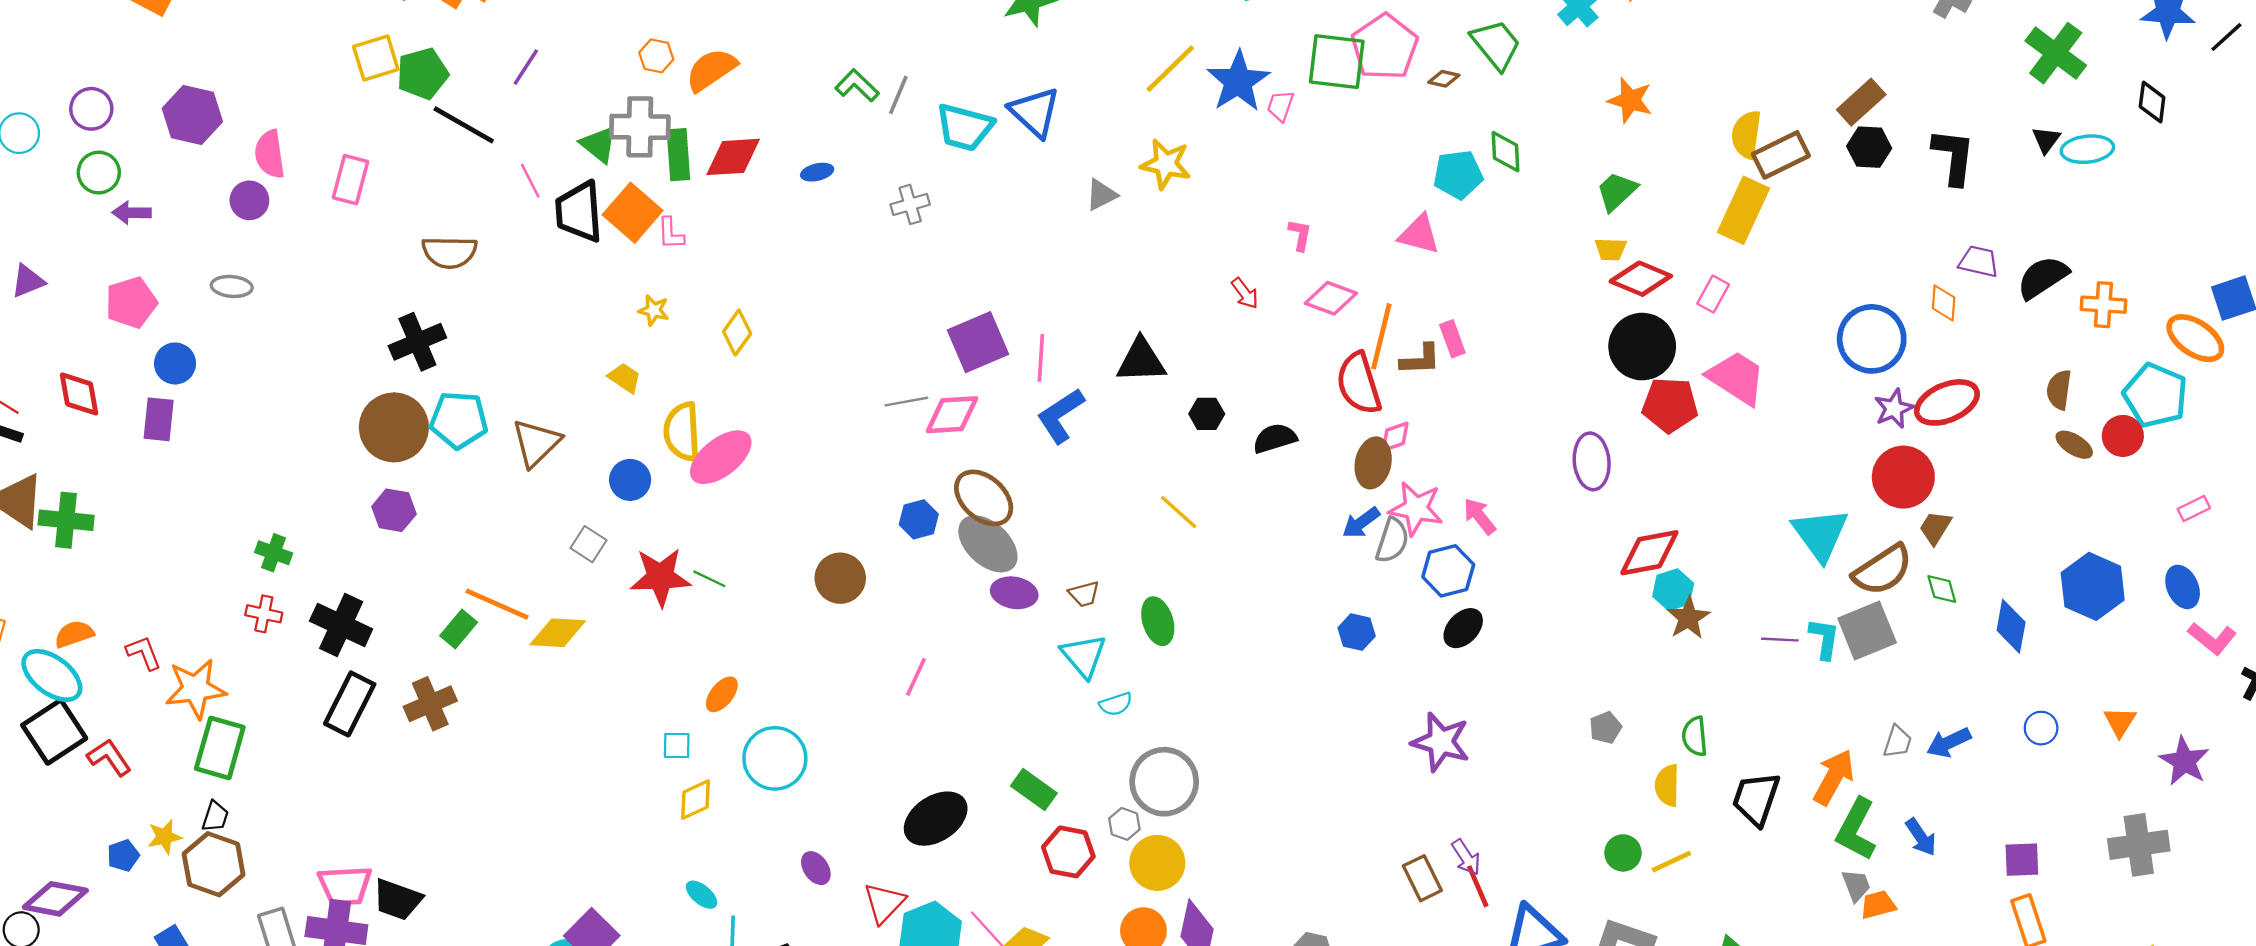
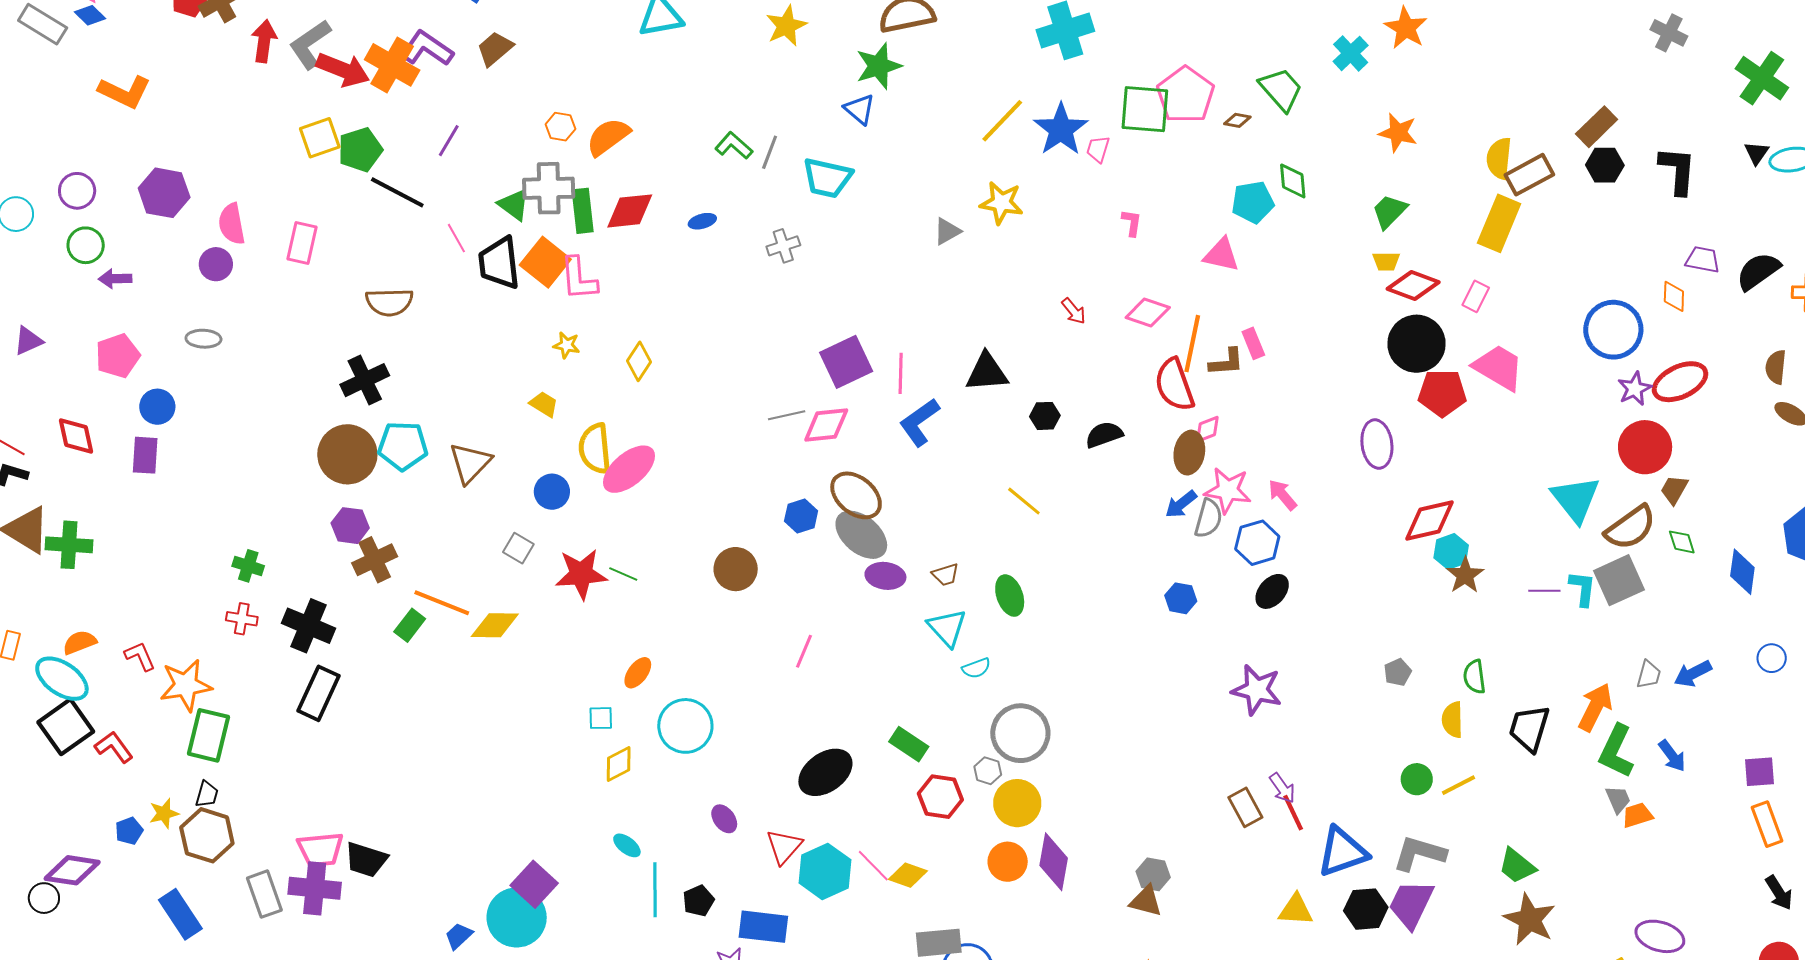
blue triangle: (1035, 112) -> (860, 109), moved, size x0.7
pink L-shape: (671, 233) -> (579, 279), size x1.6
pink L-shape: (1300, 235) -> (1132, 223), moved
brown cross: (430, 704) -> (375, 560), moved

